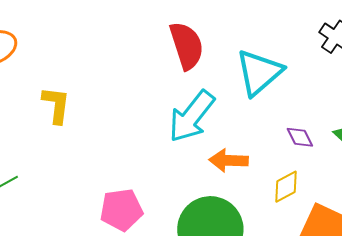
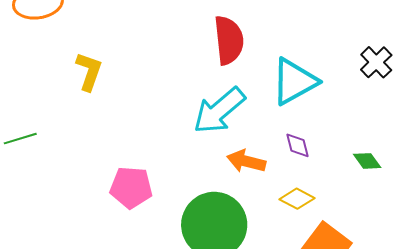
purple diamond: (300, 137) -> (298, 145), moved
yellow diamond: (286, 187) -> (297, 199), turned 44

